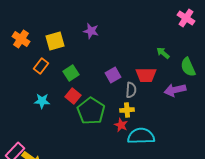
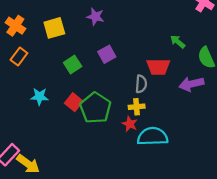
orange rectangle: (41, 66) -> (19, 57), moved
purple square: (113, 75) -> (107, 54), moved
red square: (73, 96) -> (74, 102), moved

